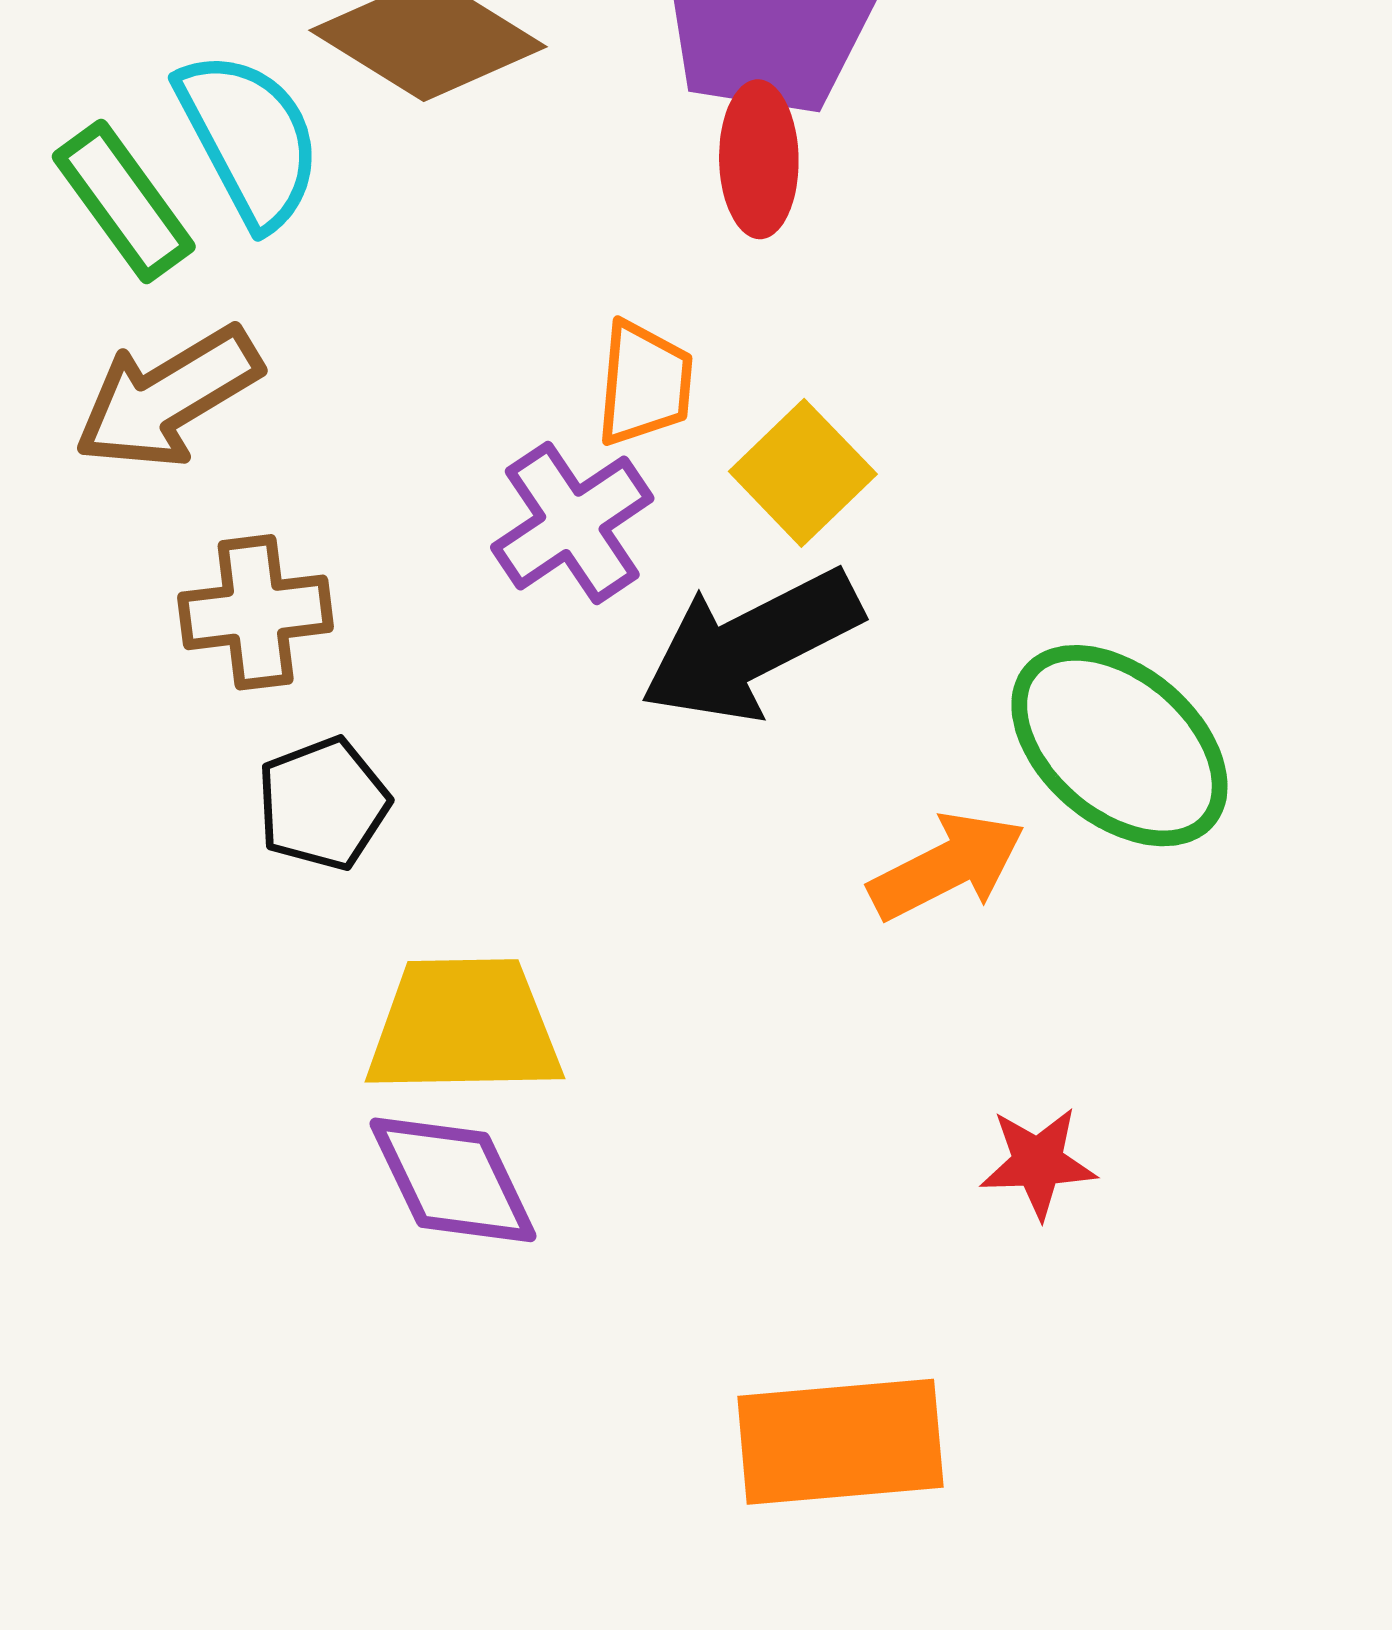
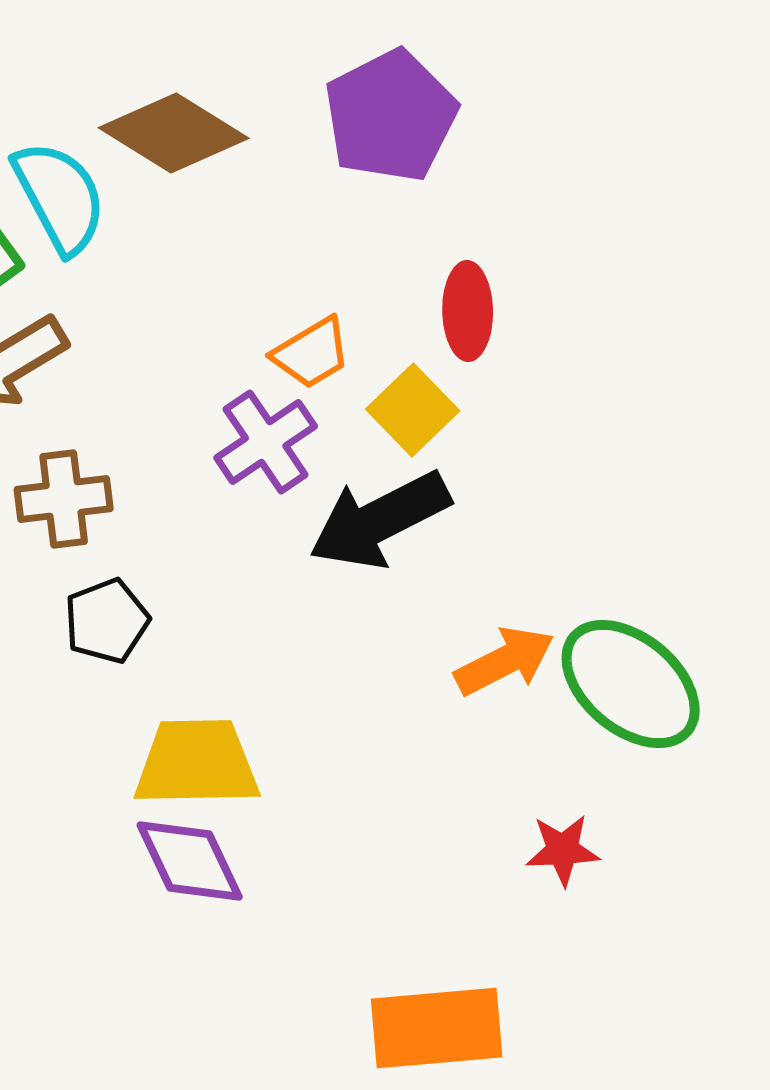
red ellipse: (759, 159) -> (468, 311), moved
orange trapezoid: (644, 383) -> (312, 353), turned 54
green ellipse: (1119, 746) -> (631, 684), moved

